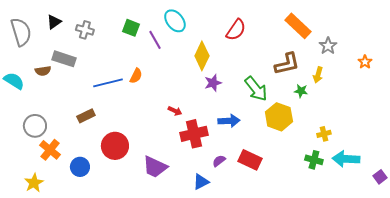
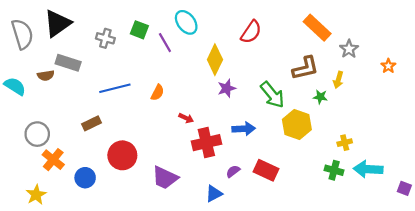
black triangle: (54, 22) -> (57, 23), size x1.8
gray cross: (85, 30) -> (105, 38), moved
orange semicircle: (136, 76) -> (157, 93), moved
purple square: (380, 177) -> (404, 188), turned -32

